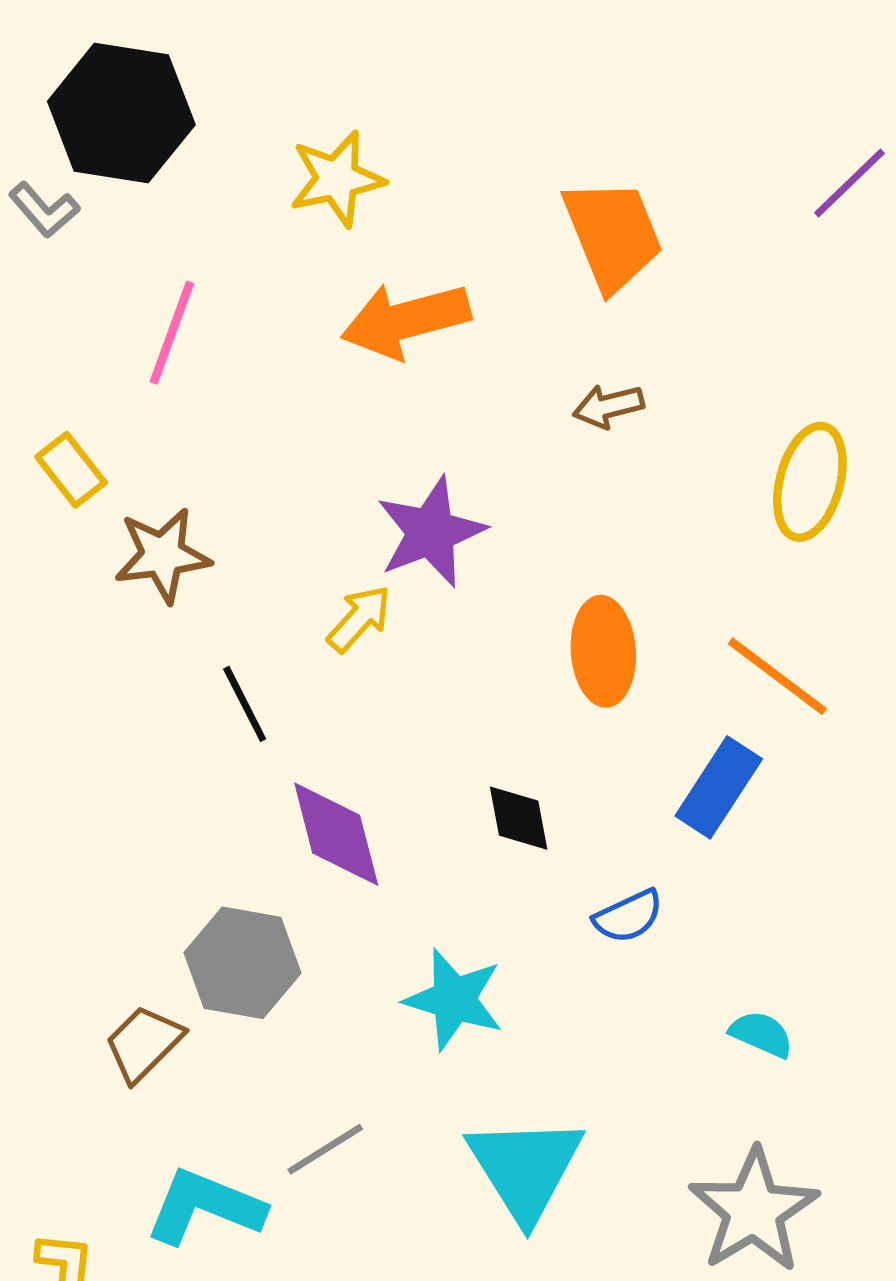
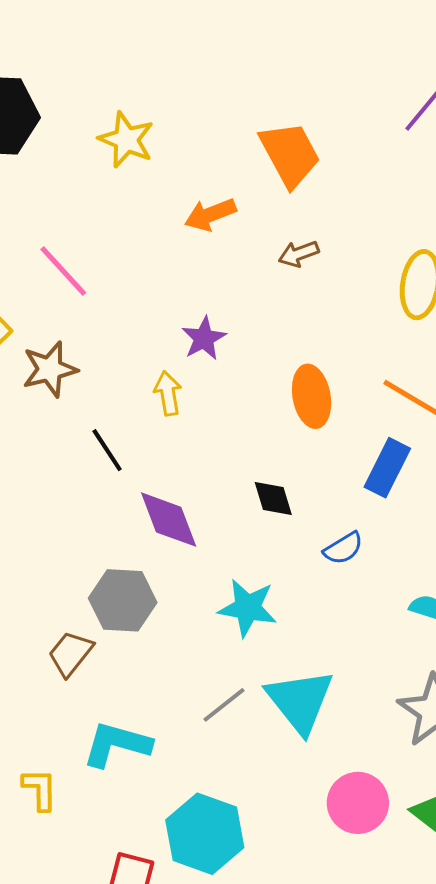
yellow star: (337, 179) -> (126, 140), turned -30
orange arrow: (406, 320) -> (210, 214), moved, size x0.7
pink line: (172, 333) -> (63, 271), moved, turned -56
purple star: (431, 532) -> (204, 338), size x0.7
yellow arrow: (359, 619) -> (168, 393), turned -45
gray line: (325, 1149) -> (224, 705), moved

